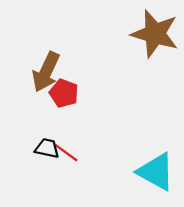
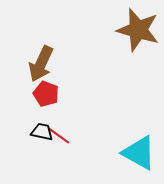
red pentagon: (64, 93) -> (46, 94), moved

